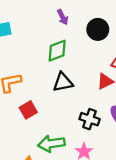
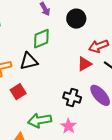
black triangle: (63, 82) -> (29, 61), moved

